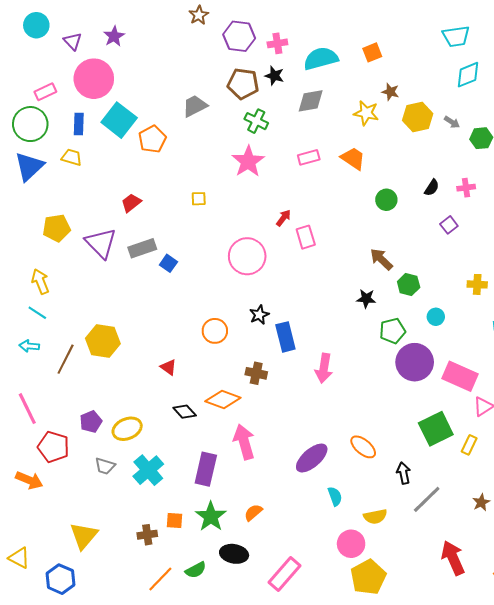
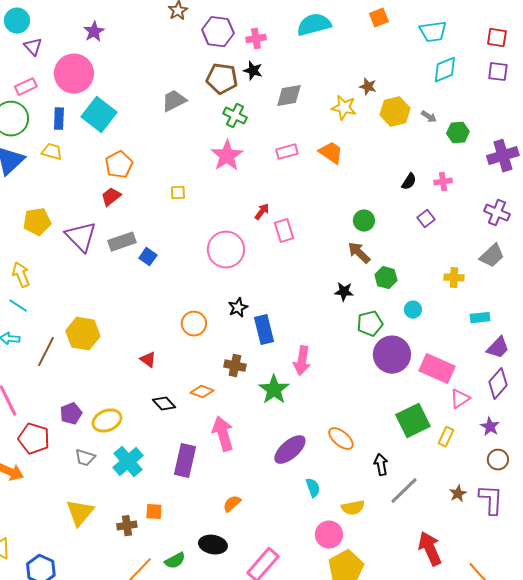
purple triangle: (73, 41) -> (33, 47), moved
orange square: (372, 52) -> (379, 18), moved
cyan semicircle: (321, 59) -> (314, 25), moved
orange pentagon: (152, 139) -> (119, 165), moved
green circle: (386, 200) -> (364, 221), moved
orange diamond: (223, 399) -> (202, 392), size x0.7
green star: (211, 517) -> (274, 390), moved
yellow triangle: (84, 536) -> (80, 513), moved

